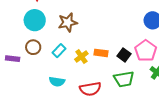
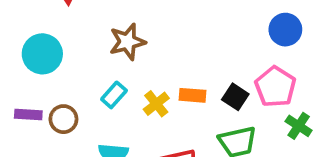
cyan circle: (35, 20) -> (42, 54), moved
brown circle: (33, 47) -> (63, 119), moved

